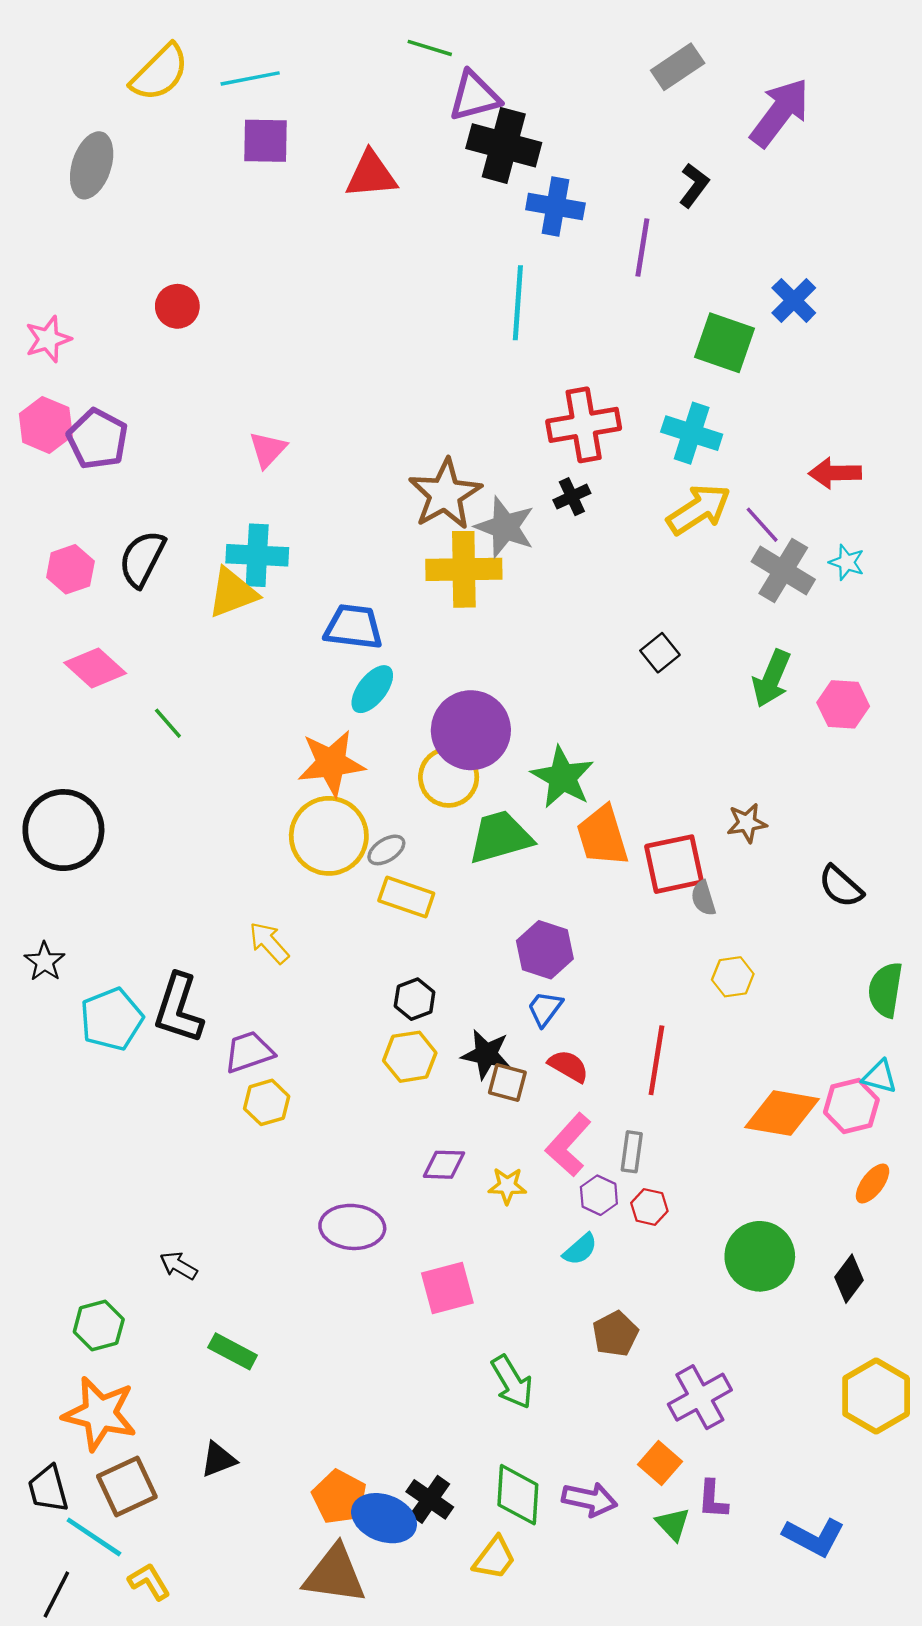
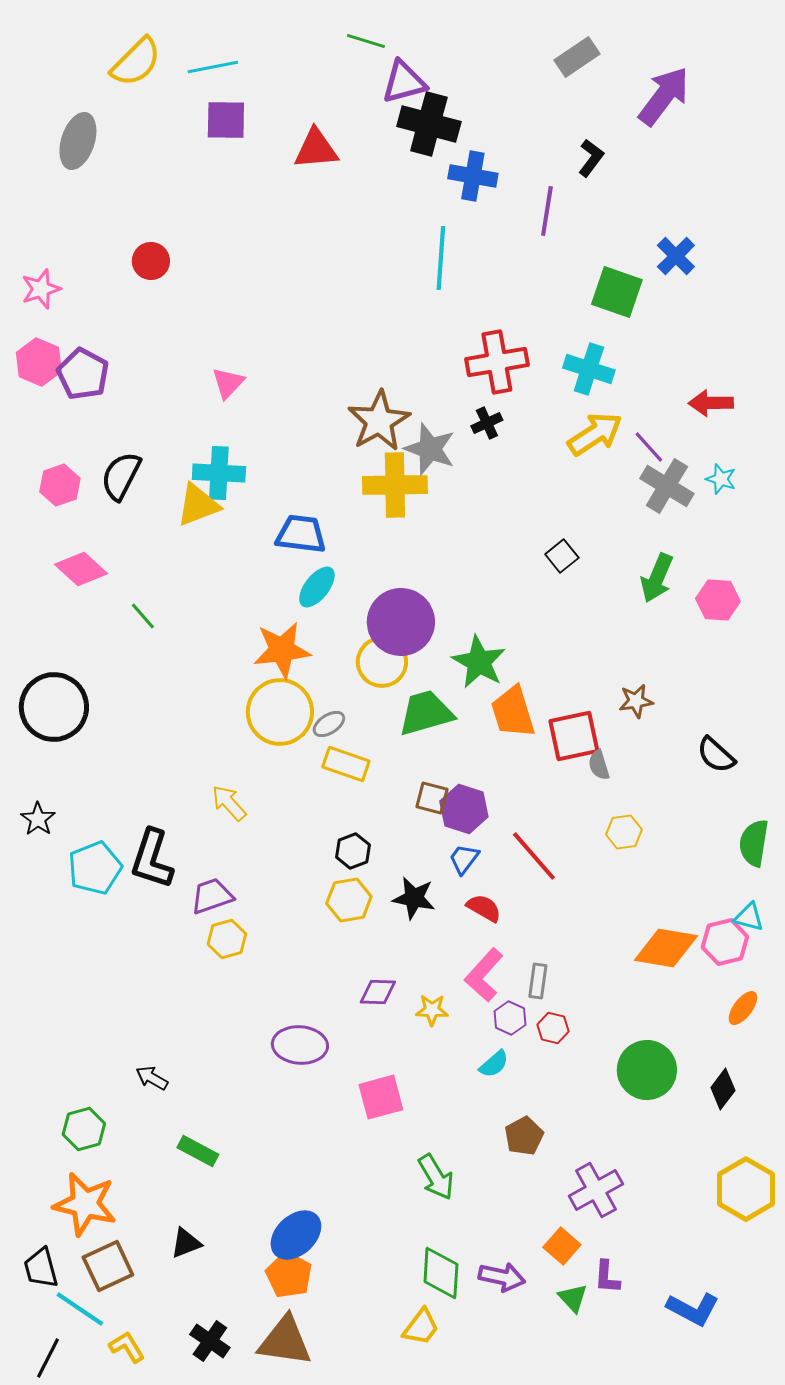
red line: (656, 1060) -> (534, 856), moved, turned -50
brown square: (507, 1083) -> (432, 798), moved
black cross: (430, 1499) -> (210, 1341), moved
blue ellipse: (384, 1518) -> (296, 1235), moved, turned -64

